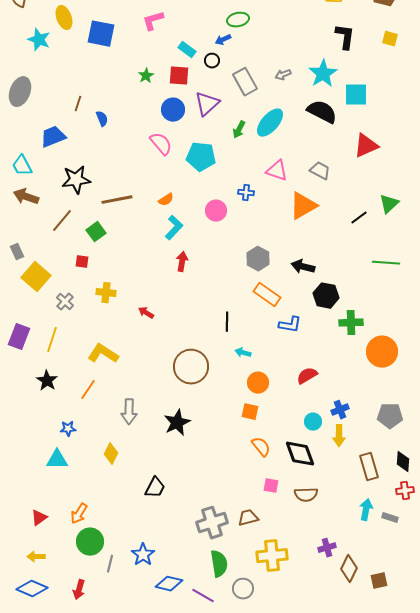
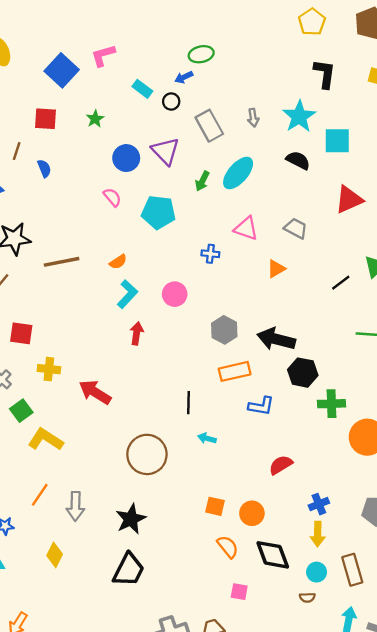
blue square: (101, 34) -> (62, 70), moved, turned 32
gray arrow: (283, 75) -> (253, 118), turned -77
red square: (179, 76) -> (45, 119), moved
purple triangle: (207, 104) -> (165, 151), turned -32
black semicircle: (322, 112) -> (298, 160), size x0.7
pink semicircle: (161, 144) -> (112, 197), size x0.7
orange triangle: (303, 206) -> (276, 269), size x0.6
pink circle: (216, 211) -> (175, 294), moved
green square: (96, 232) -> (21, 411), moved
red square: (82, 262) -> (21, 333), size x1.5
black arrow: (303, 267) -> (276, 339), size x1.4
orange rectangle: (267, 295) -> (235, 371), turned -48
red arrow: (146, 313) -> (95, 392), size x1.8
orange circle: (258, 383) -> (252, 513), moved
orange line: (88, 390) -> (40, 495), moved
cyan circle: (313, 422) -> (317, 572), moved
black trapezoid: (155, 488) -> (129, 570), moved, size x1.4
brown semicircle: (306, 495) -> (307, 597), moved, size x0.6

